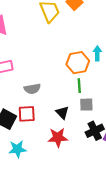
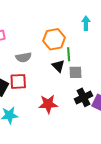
orange hexagon: (78, 63) -> (54, 39), moved
black triangle: (62, 113) -> (58, 66), moved

